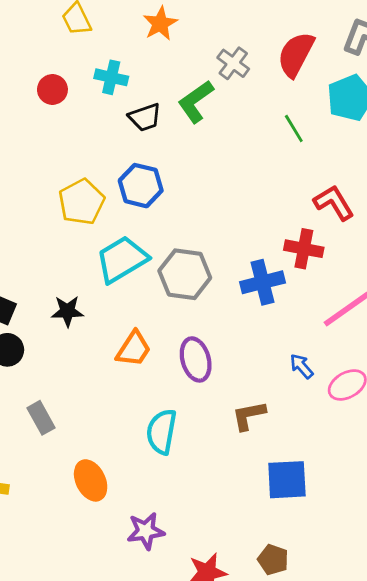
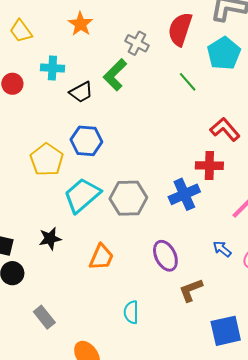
purple ellipse: (196, 359) -> (165, 256), moved
cyan semicircle: (162, 432) -> (131, 312), size x0.7

